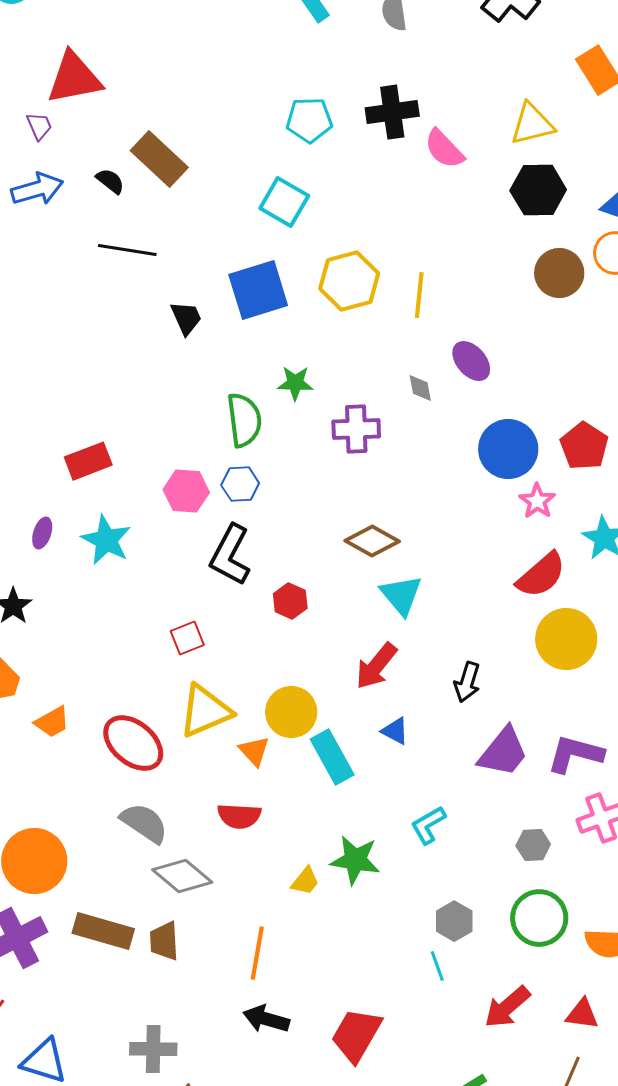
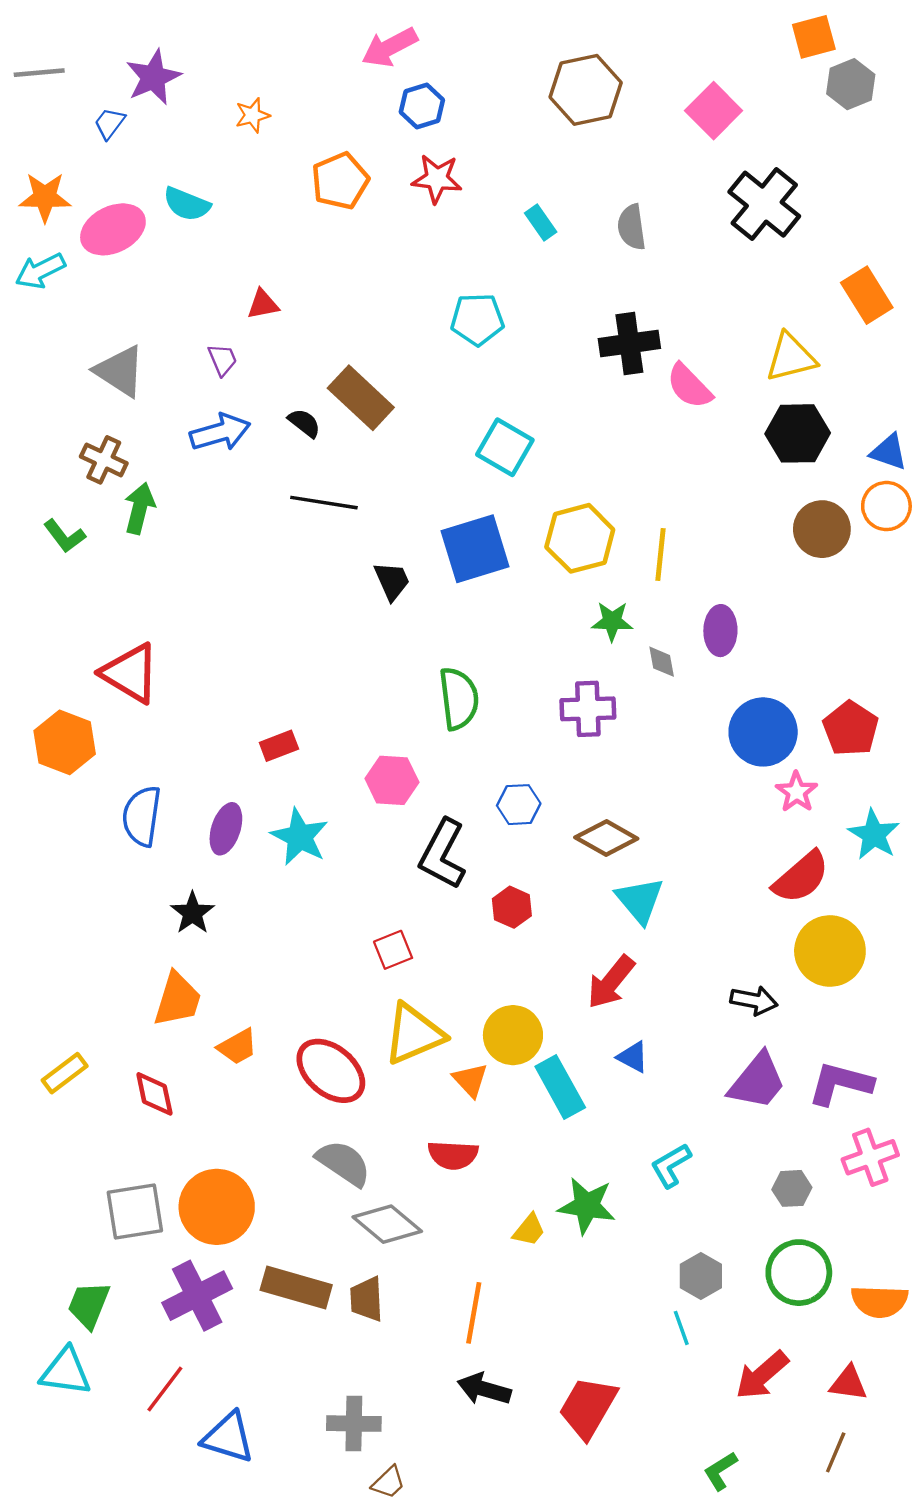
red triangle: (74, 78) -> (263, 304), size x0.5
cyan pentagon: (309, 120) -> (477, 319), moved
purple ellipse: (471, 361) -> (720, 631), turned 42
green star: (295, 383) -> (612, 621), moved
red rectangle: (88, 461) -> (279, 746), size x0.7
blue hexagon: (240, 484) -> (519, 805), moved
purple ellipse: (42, 533) -> (226, 829), size x1.4
black arrow: (467, 682) -> (754, 1001), moved, turned -96

